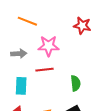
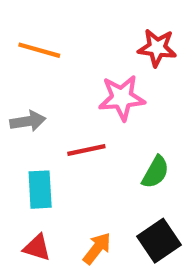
pink star: (48, 46) -> (122, 98), moved
green semicircle: (76, 83) -> (155, 172), turned 42

